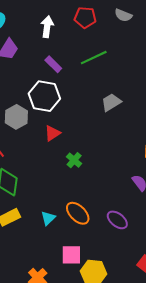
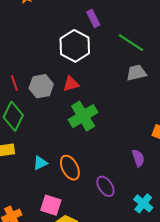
green line: (94, 58) -> (131, 43), moved, turned 40
gray hexagon: (16, 117) -> (41, 86), moved
green cross: (74, 160) -> (83, 116), size x1.8

